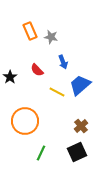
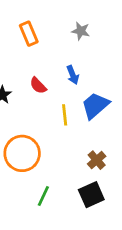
gray star: (51, 37) -> (81, 31), moved
yellow line: (57, 92) -> (65, 115), turned 56

